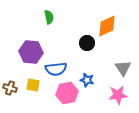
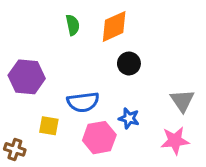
orange diamond: (107, 26) -> (114, 26), moved
purple hexagon: (31, 52) -> (27, 77), moved
brown cross: (10, 88) -> (15, 149), moved

